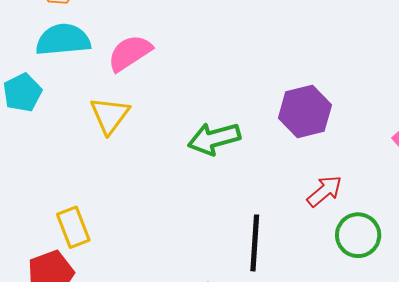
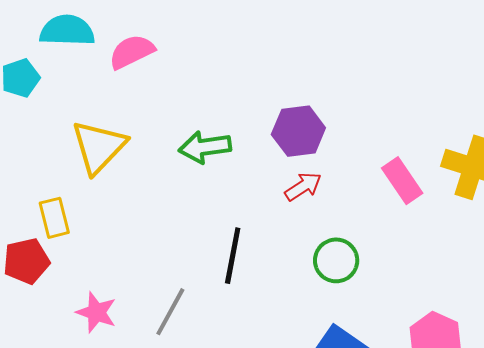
yellow triangle: (110, 115) -> (99, 147), moved, size x1.4
red arrow: (324, 191) -> (303, 187), moved

